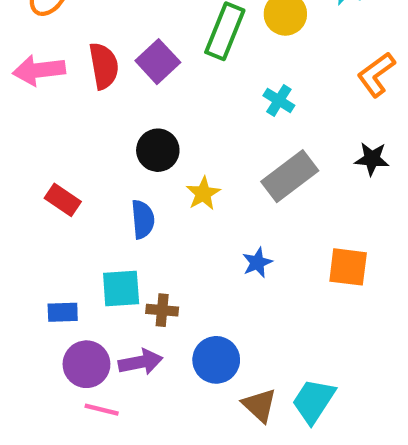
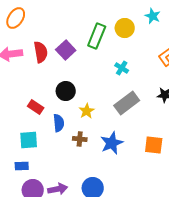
red rectangle: (63, 200) -> (36, 107), moved
blue star: (257, 263) -> (112, 143), size x1.6
cyan square: (121, 289) -> (29, 140), moved
brown cross: (162, 310) -> (80, 139), moved

